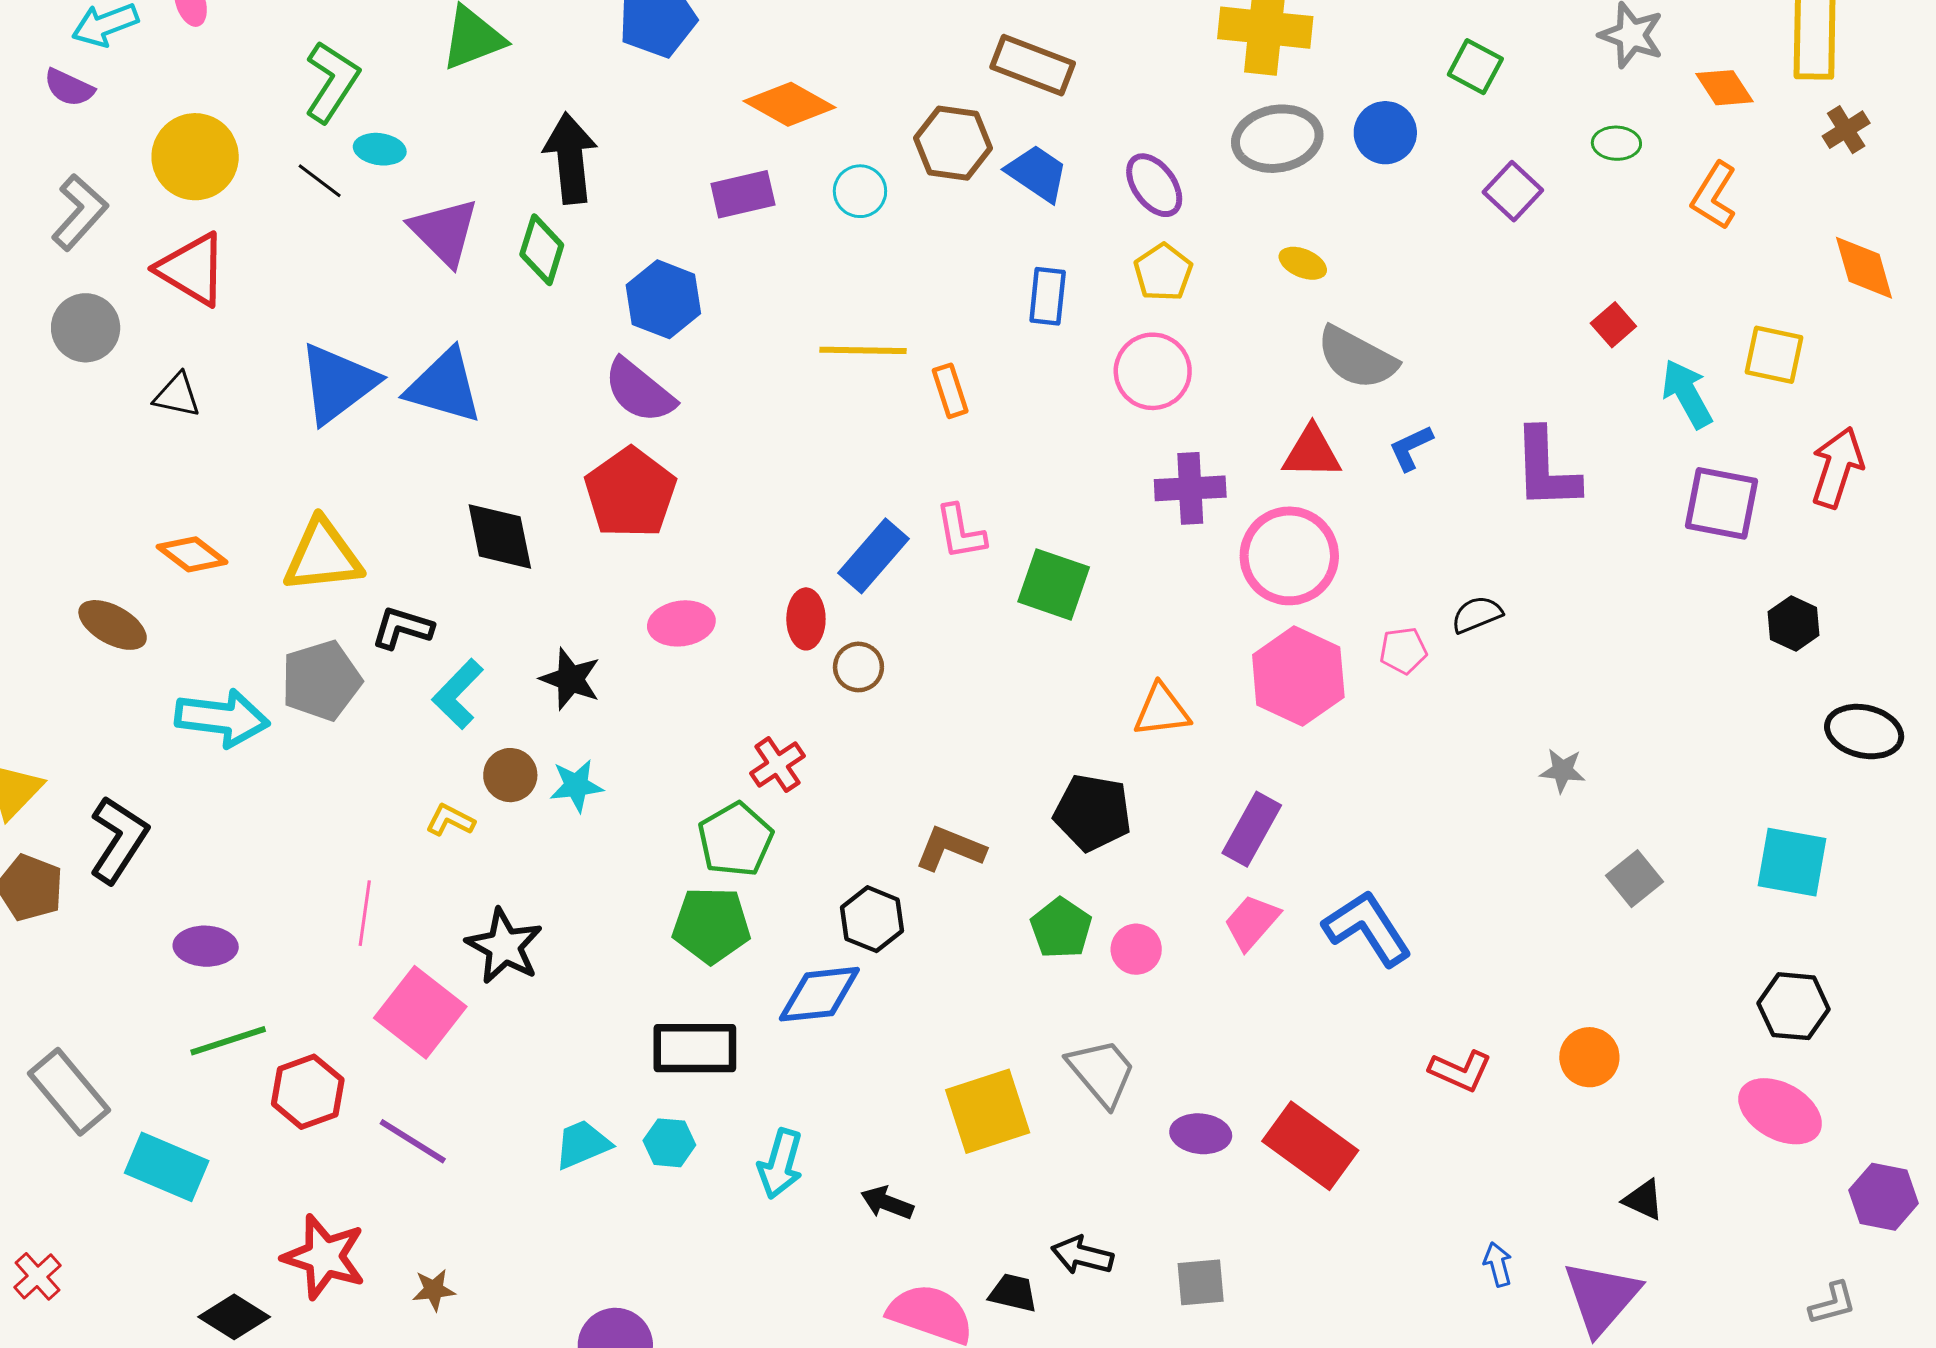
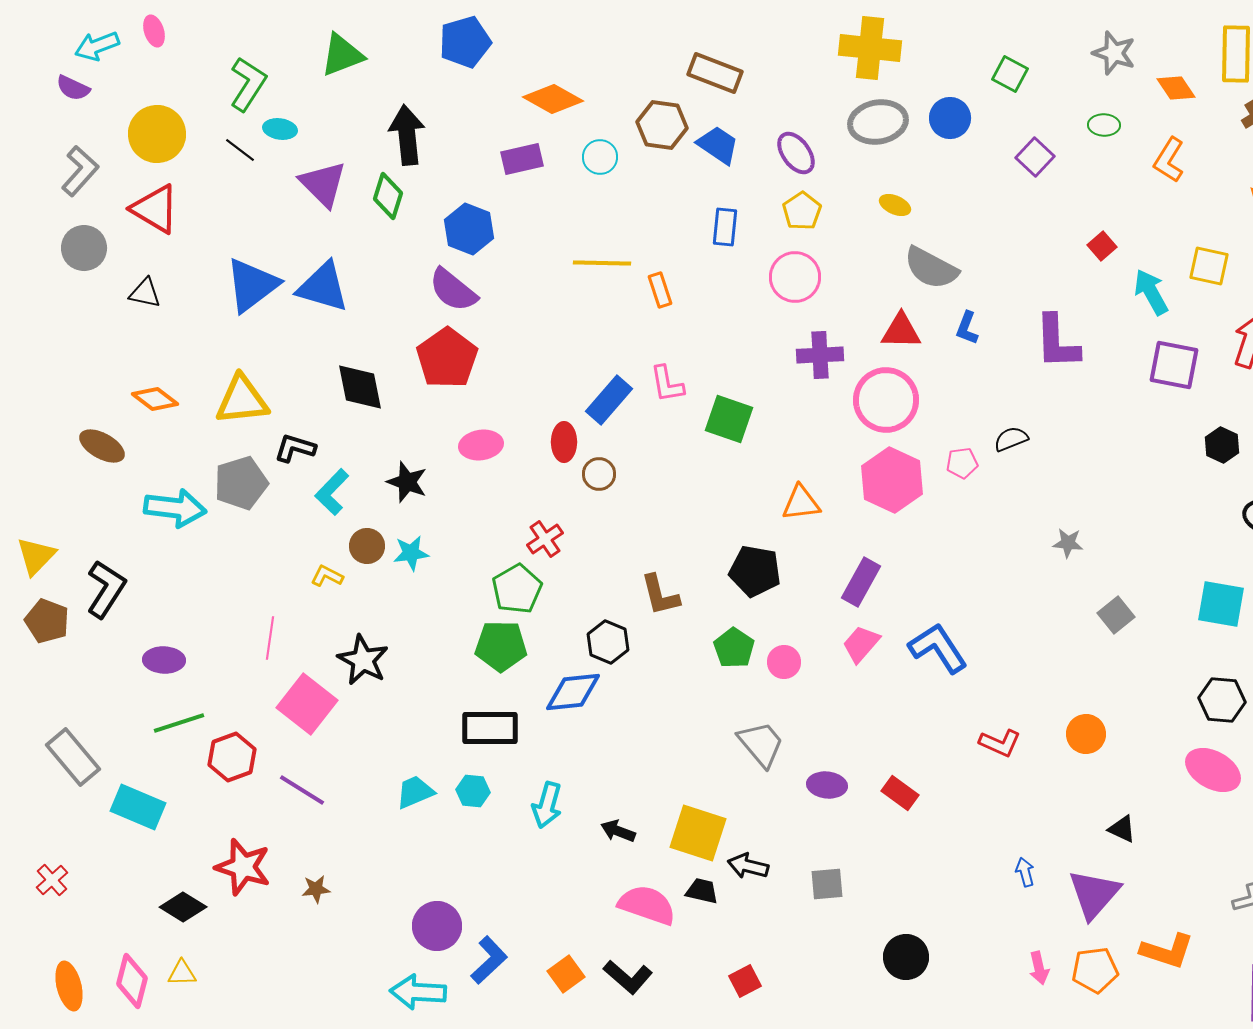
blue L-shape: (1411, 448) -> (967, 328), turned -44
brown L-shape: (950, 849) -> (660, 595), turned -126
yellow square: (988, 1111) -> (698, 833), moved, turned 36
red rectangle: (1310, 1146) -> (900, 793), size x0.6

